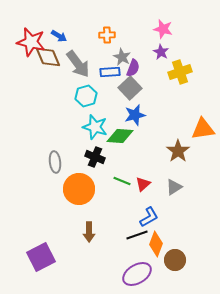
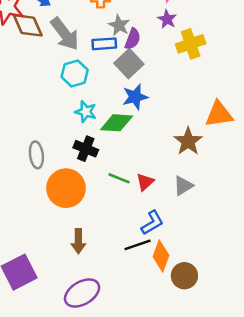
cyan star: (95, 127) -> (86, 112), size x0.7
purple ellipse: (137, 274) -> (82, 293), moved

